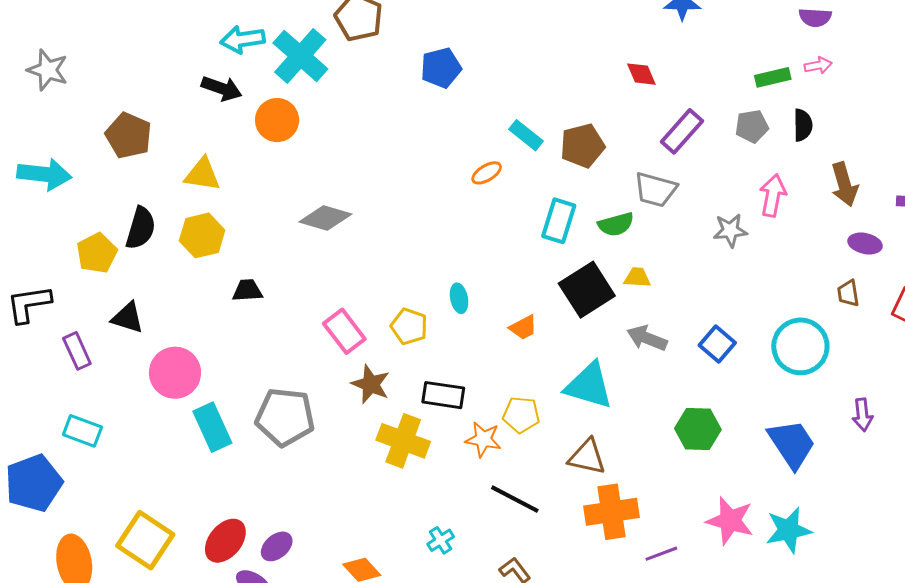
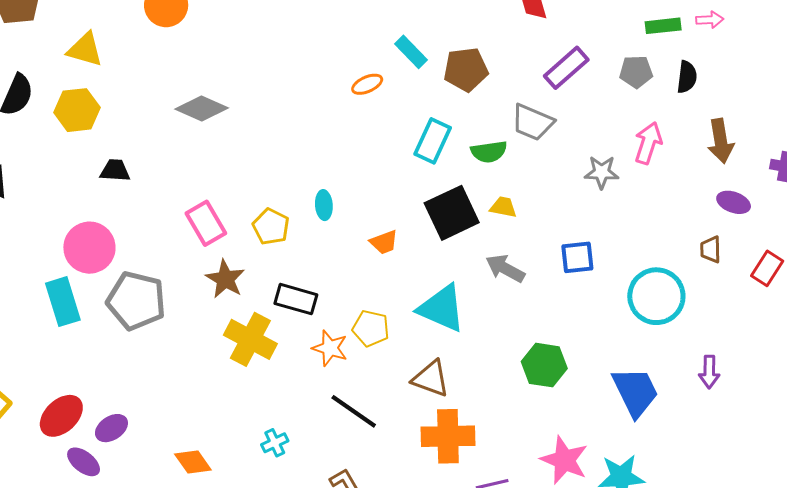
blue square: (717, 344) -> (577, 257), moved, turned 36
pink circle: (175, 373) -> (89, 248), moved

